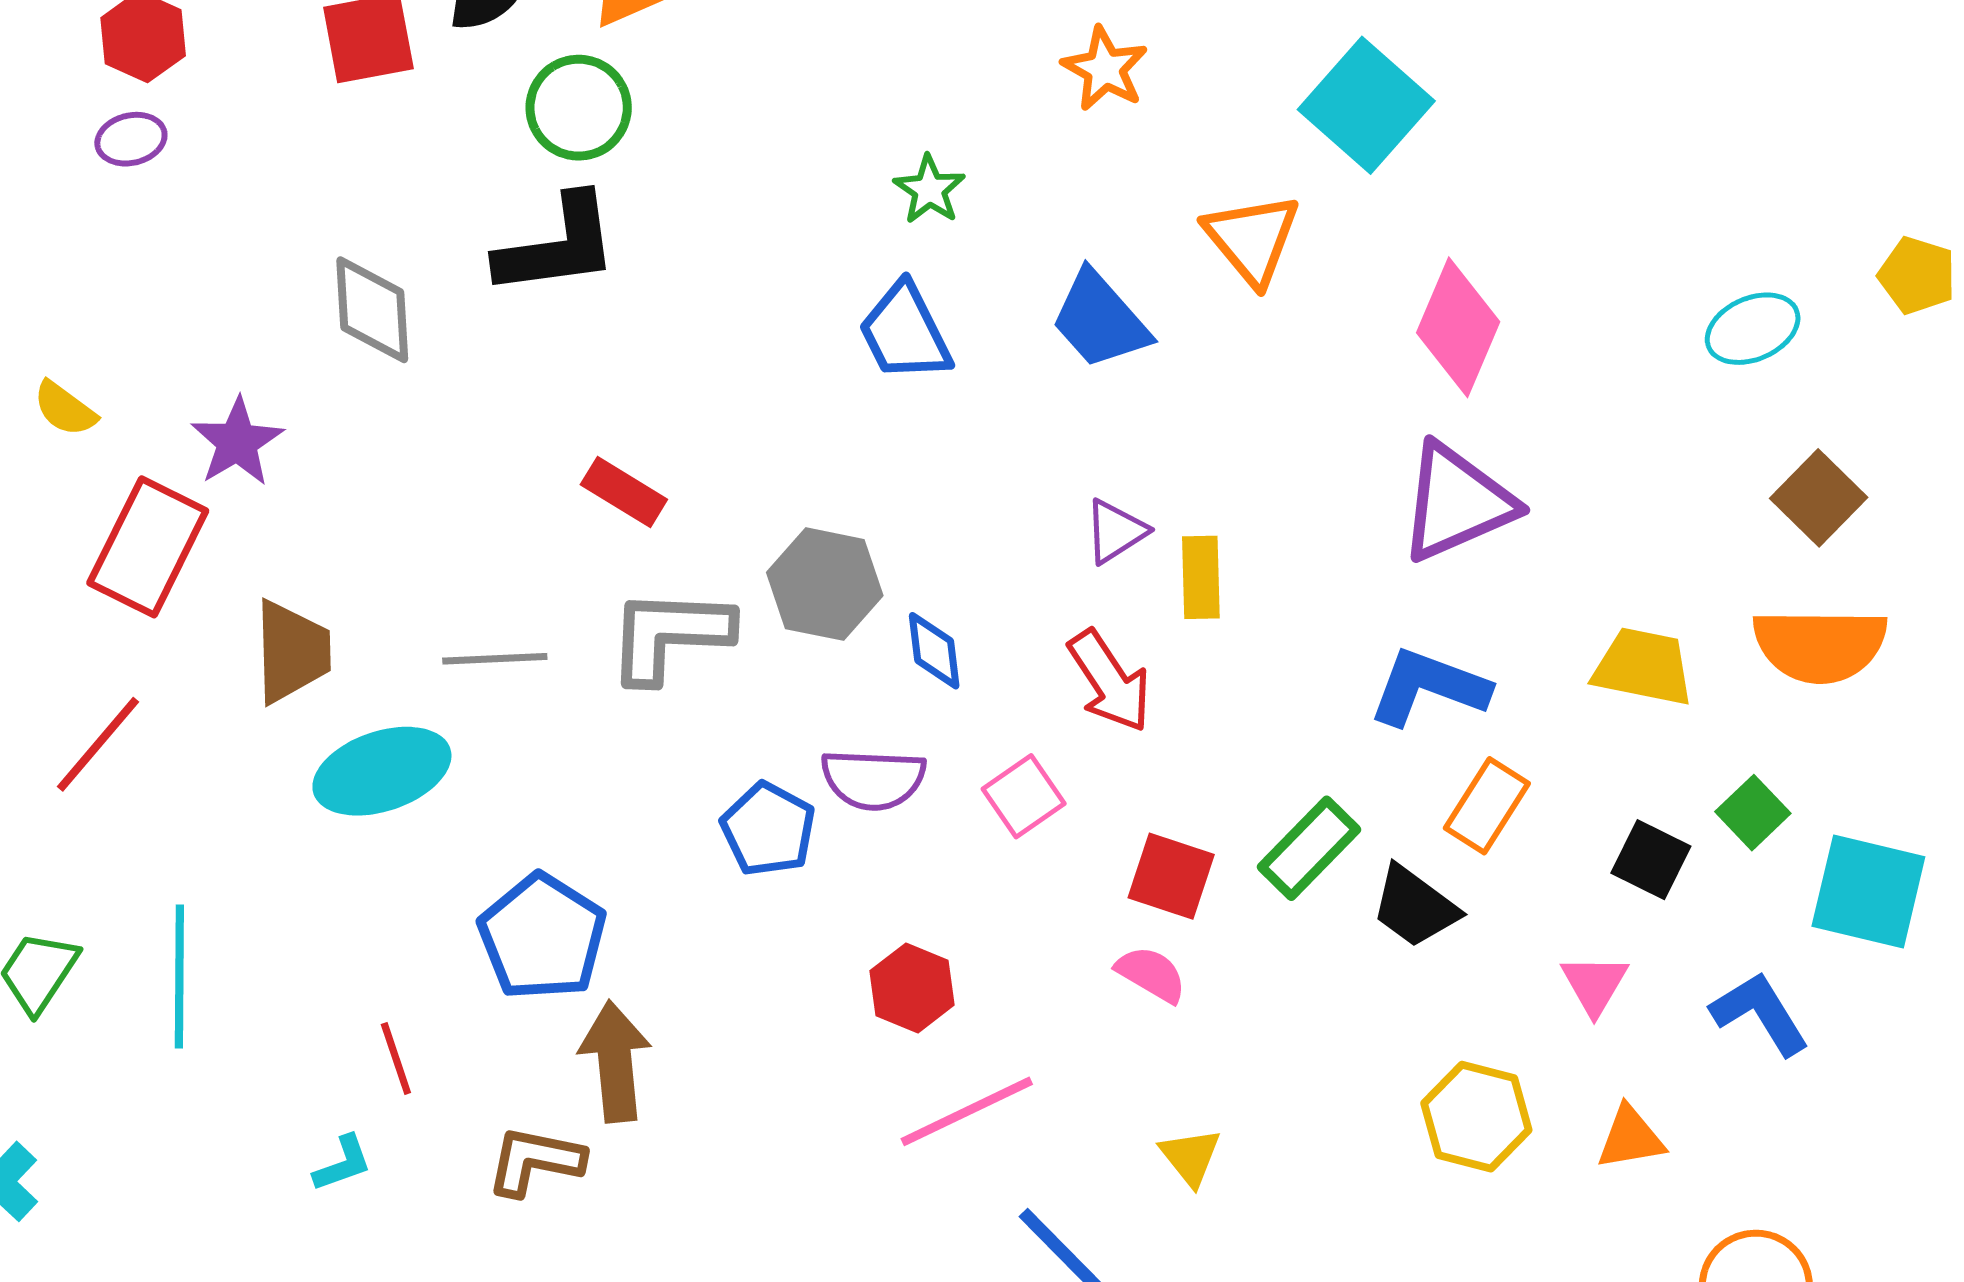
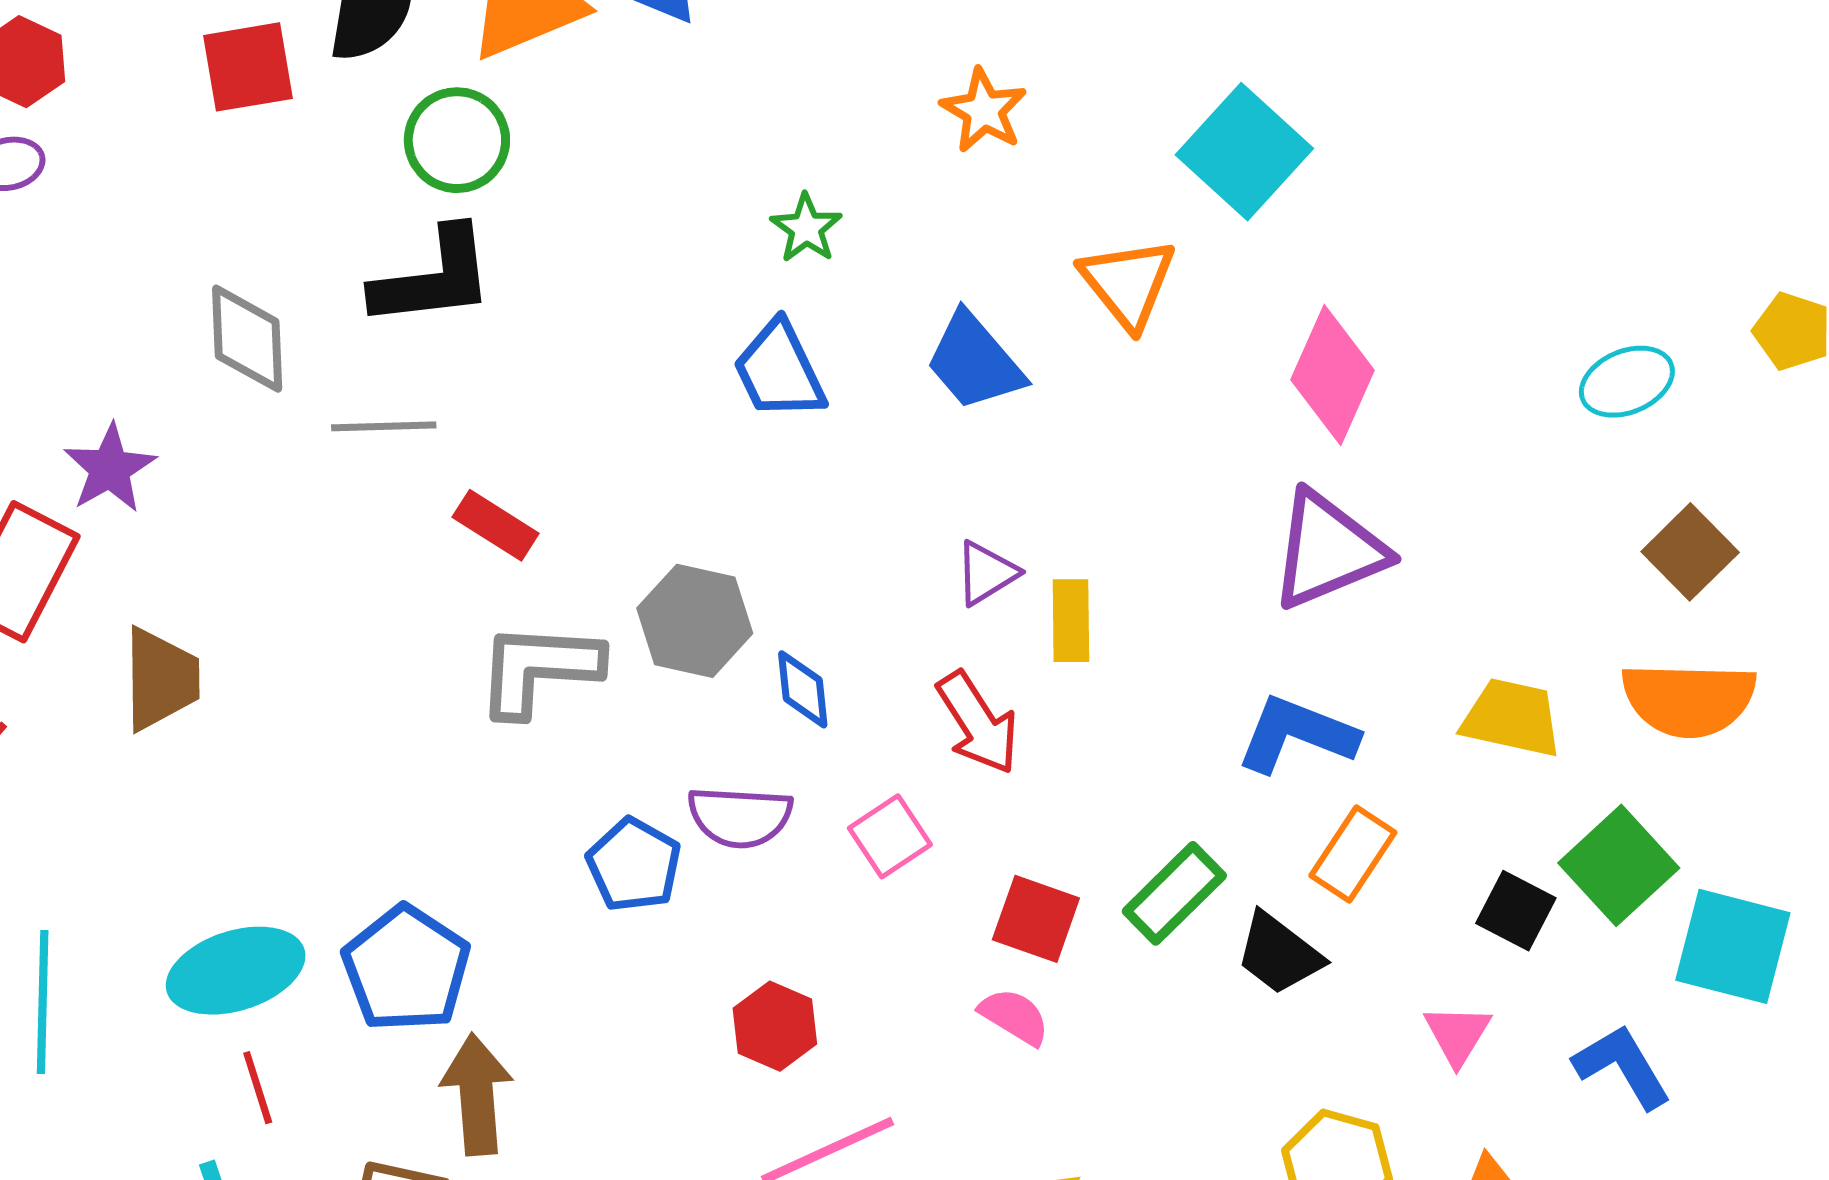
gray line: (495, 659) -> (384, 426), moved
cyan ellipse: (382, 771) -> (236, 971), moved
green square: (1753, 813) -> (1619, 865), size x1.6

